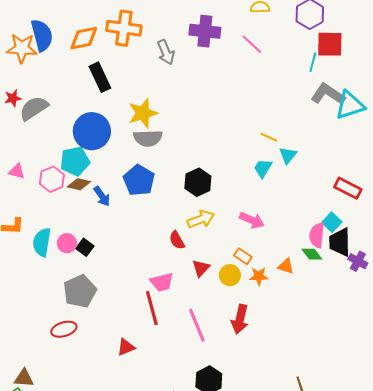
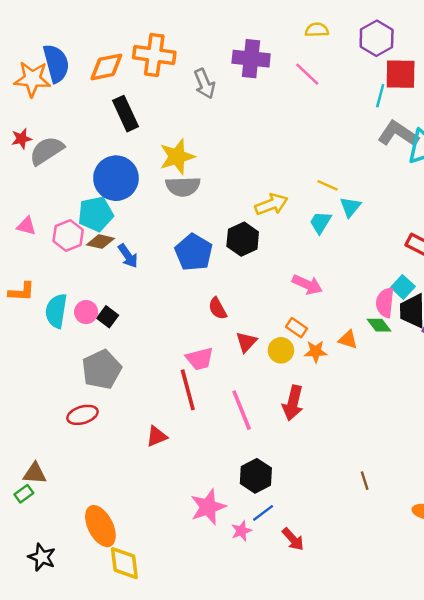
blue pentagon: (139, 180) -> (194, 252), moved
yellow arrow: (201, 219) -> (271, 204), moved

